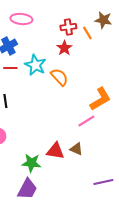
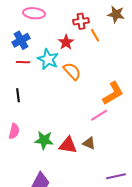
orange line: (87, 33) -> (95, 35), moved
red star: (64, 48) -> (66, 42), moved
green star: (31, 163) -> (44, 140), moved

